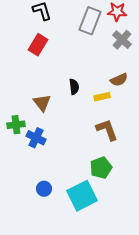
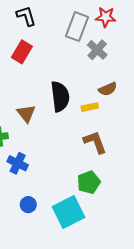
gray cross: (122, 40) -> (97, 50), moved
black semicircle: (74, 87) -> (60, 96), size x1.8
blue cross: (36, 138) -> (18, 163), moved

